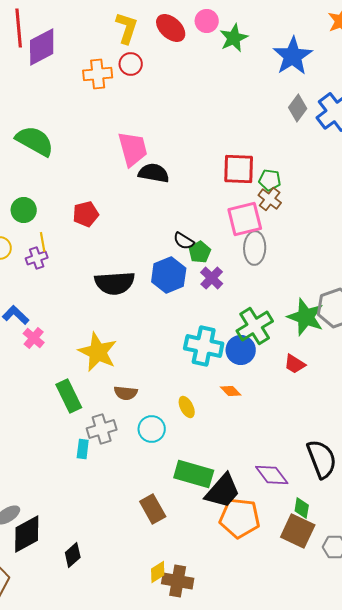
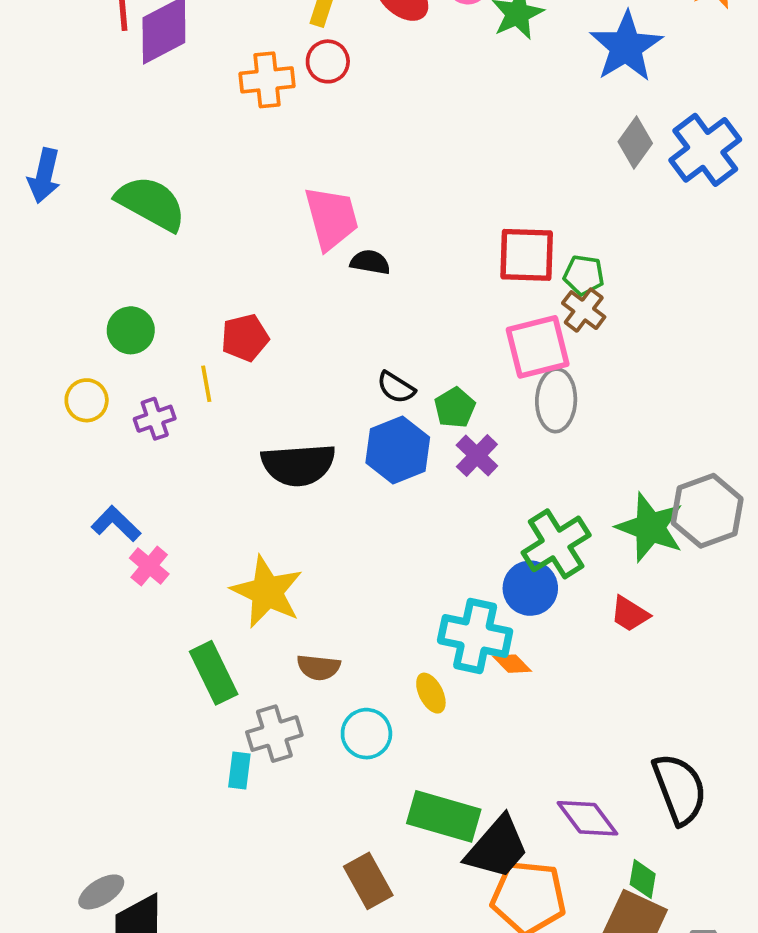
black semicircle: (154, 173) -> (370, 262), size x0.7
black semicircle: (184, 241) -> (396, 387), moved
yellow line: (43, 242) -> (206, 384), moved
cyan cross: (204, 346) -> (475, 636), moved

